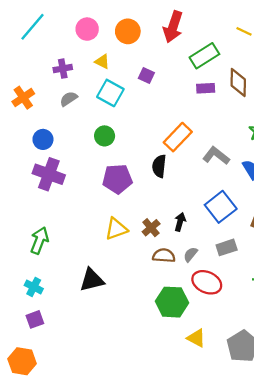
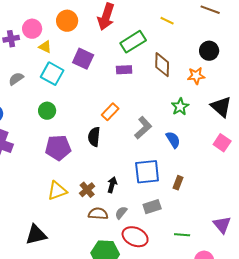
pink circle: (87, 29) -> (32, 29), moved
purple cross: (63, 69) -> (11, 39), moved
purple square: (146, 76) -> (83, 59), size x1.5
purple rectangle: (206, 88) -> (124, 70), moved
orange rectangle: (178, 137) -> (110, 112), size x0.7
gray L-shape: (216, 156) -> (143, 128), turned 100
blue square: (221, 207) -> (147, 172), turned 32

